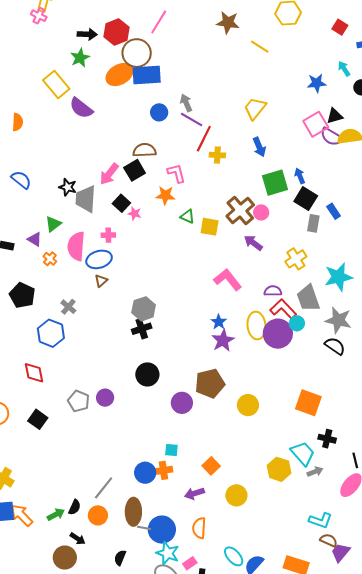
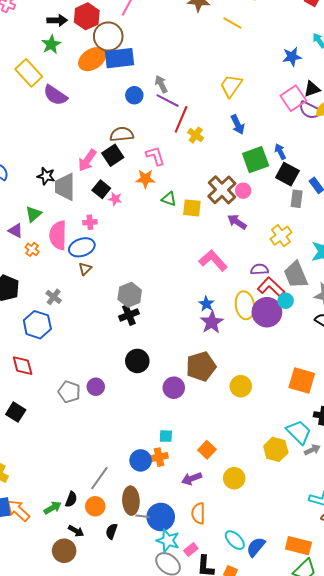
yellow cross: (217, 155) -> (196, 135), turned 35
black square: (38, 419) -> (16, 412), moved
black semicircle: (120, 558) -> (111, 531), moved

